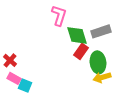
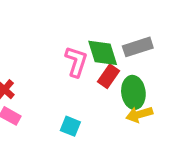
pink L-shape: (59, 15) -> (76, 62), moved
cyan square: (25, 85) -> (70, 126), moved

